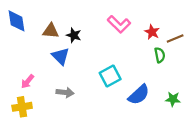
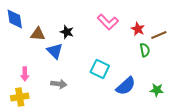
brown triangle: (51, 31) -> (38, 34), moved
cyan square: (110, 76) -> (100, 69), turned -36
pink arrow: (28, 81) -> (25, 74), turned -40

